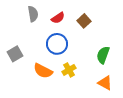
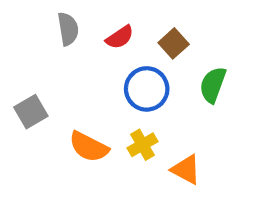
blue circle: (57, 44) -> (147, 89), moved
green semicircle: (103, 55) -> (213, 85), moved
orange triangle: (105, 83) -> (186, 170), moved

